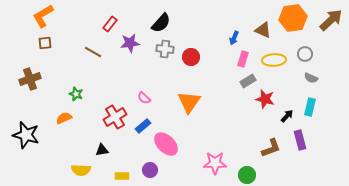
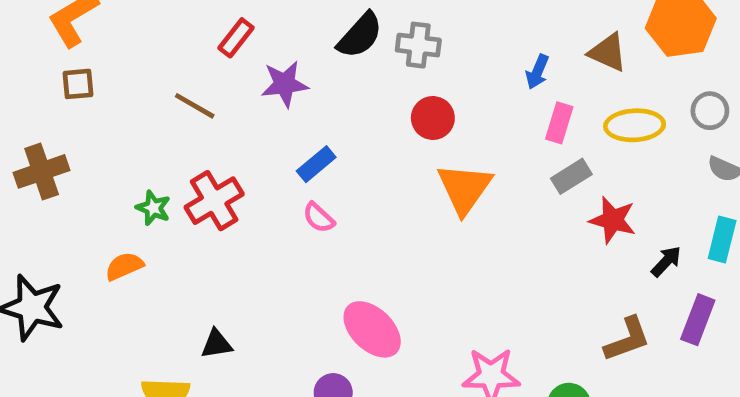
gray cross: (165, 49) -> (418, 45), moved
orange triangle: (189, 102) -> (464, 188), moved
red cross: (115, 117) -> (214, 201), moved
blue rectangle: (143, 126) -> (316, 164), moved
purple rectangle: (300, 140) -> (698, 320), turned 36

